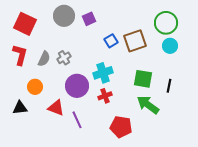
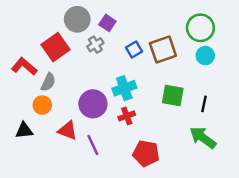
purple square: (89, 19) -> (107, 23), turned -32
red square: (25, 24) -> (55, 47), moved, turned 30
red L-shape: (20, 55) -> (24, 66), turned -65
gray cross: (64, 58) -> (95, 45), moved
gray semicircle: (44, 59) -> (48, 82), moved
green arrow: (148, 105) -> (203, 138), moved

